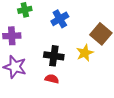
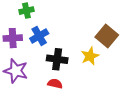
blue cross: (60, 19) -> (39, 36), moved

